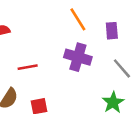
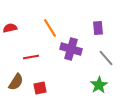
orange line: (78, 19) -> (50, 28), moved

